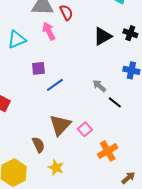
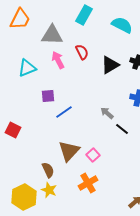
red semicircle: (66, 13) -> (82, 52), moved
orange cross: (108, 151) -> (88, 183), moved
yellow star: (56, 167) -> (49, 190), moved

